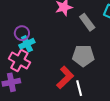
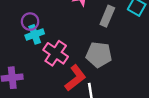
gray rectangle: (87, 22) -> (107, 16), turned 54
pink cross: (19, 60) -> (56, 53), moved

